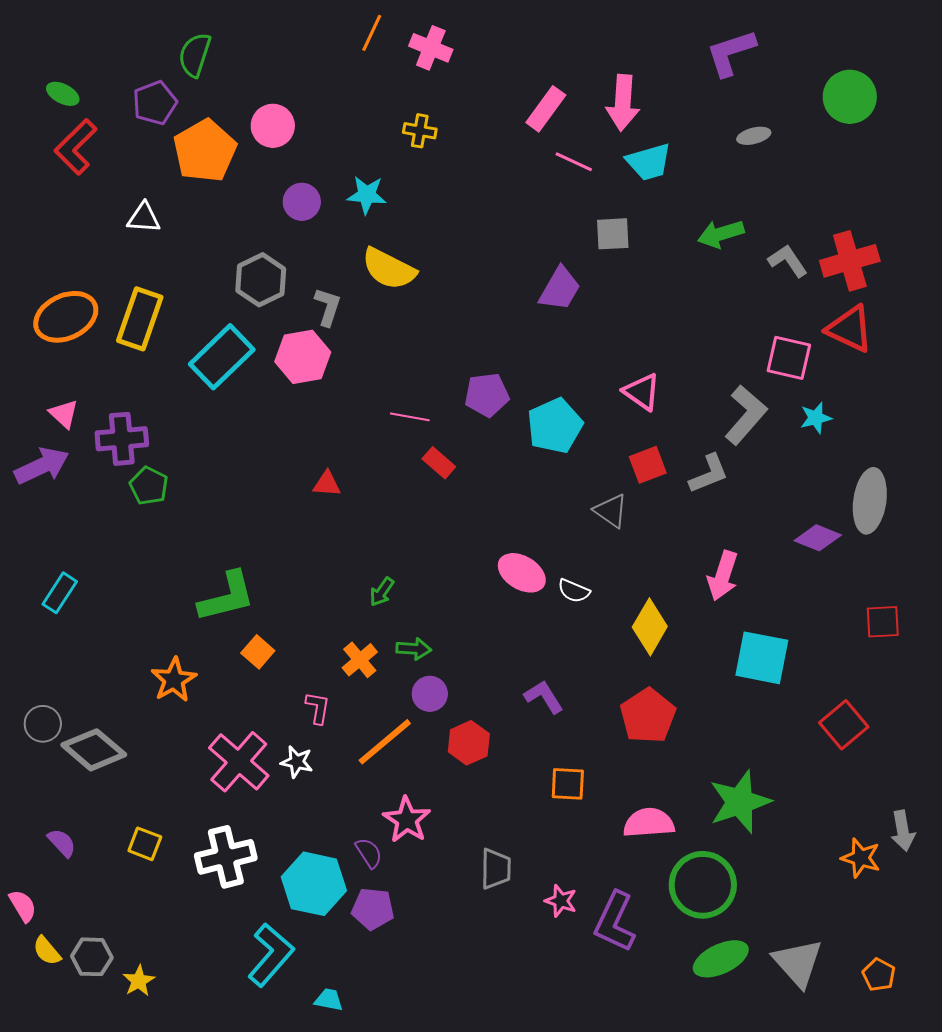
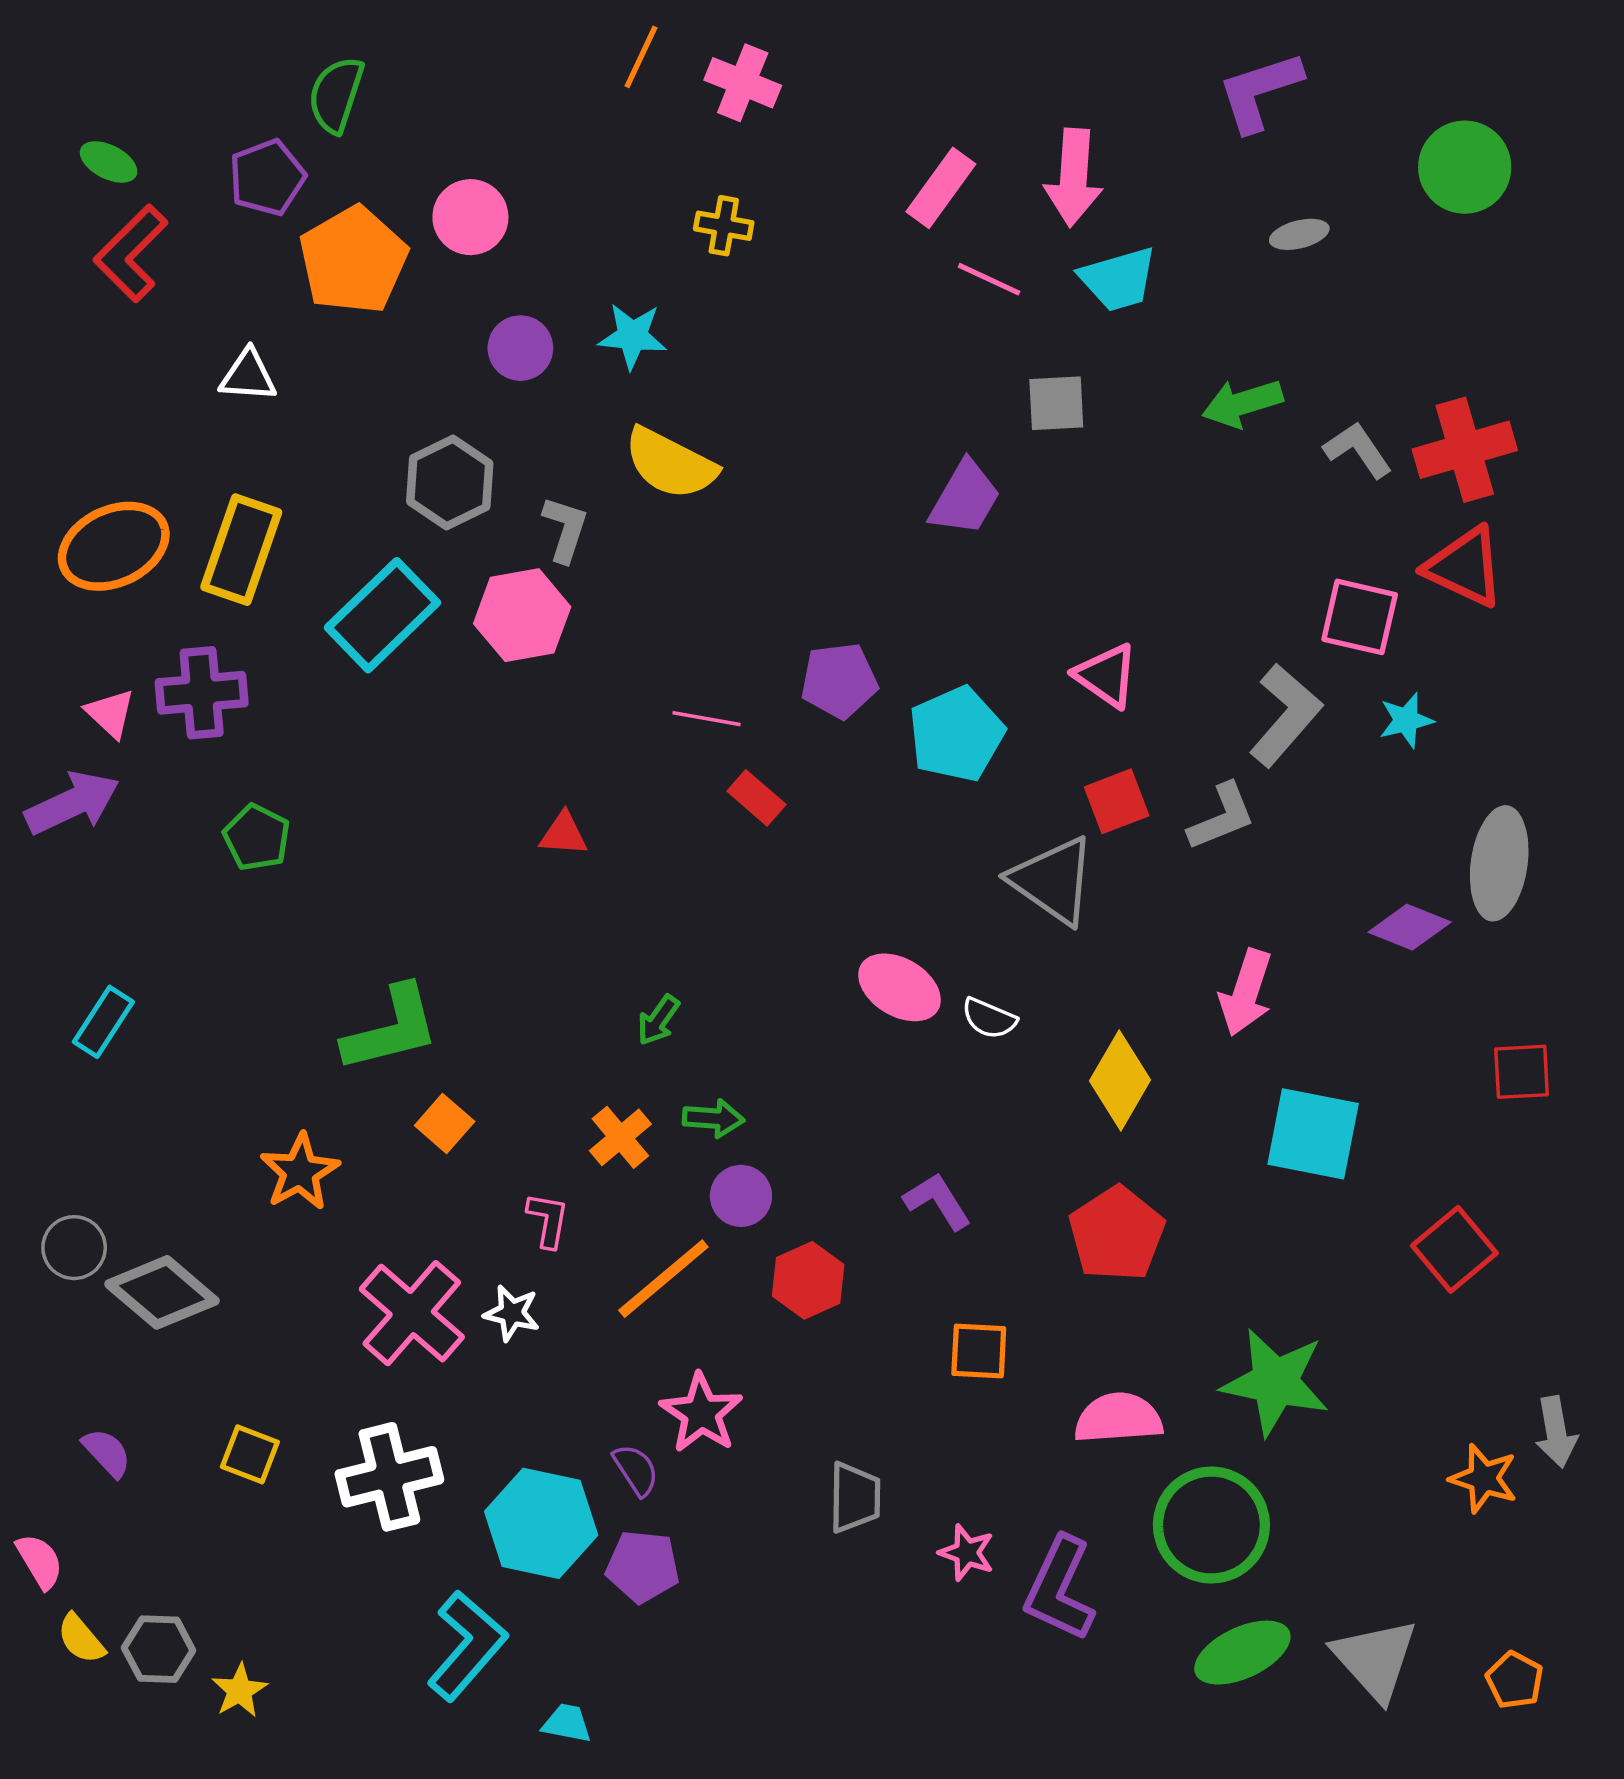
purple cross: (122, 439) -> (202, 693), moved
gray triangle: (611, 511) -> (1053, 881), size x1.5
green star: (740, 802) -> (1275, 1382), turned 30

